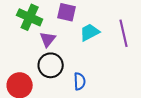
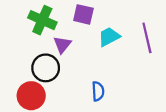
black circle: (51, 65) -> (46, 68), moved

